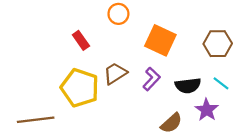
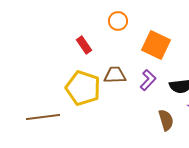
brown trapezoid: (115, 73) -> (115, 75), turned 30
brown semicircle: (171, 123) -> (166, 120), turned -65

